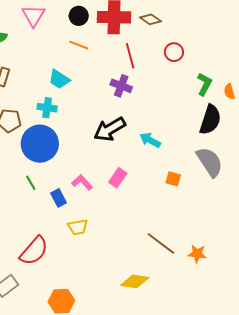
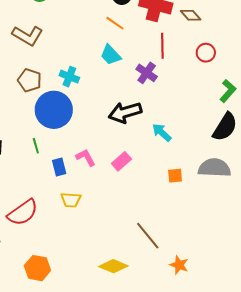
cyan trapezoid: (59, 79) -> (111, 55), moved
gray semicircle: (210, 162) -> (214, 168), turned -68
orange square: (173, 179) -> (175, 176), turned -35
orange star: (197, 254) -> (179, 265), moved

